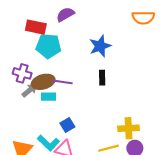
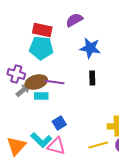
purple semicircle: (65, 14) -> (74, 20), moved
red rectangle: (36, 27) -> (42, 30), moved
blue star: (100, 46) -> (90, 48), turned 30

